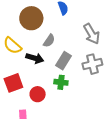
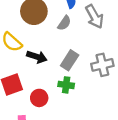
gray arrow: (92, 34) -> (94, 17), moved
gray semicircle: (49, 41) -> (64, 23), moved

